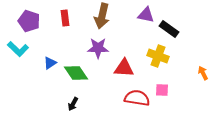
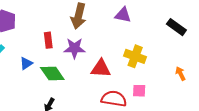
red rectangle: (65, 18) -> (48, 40), moved
black rectangle: (169, 29) -> (176, 27), moved

